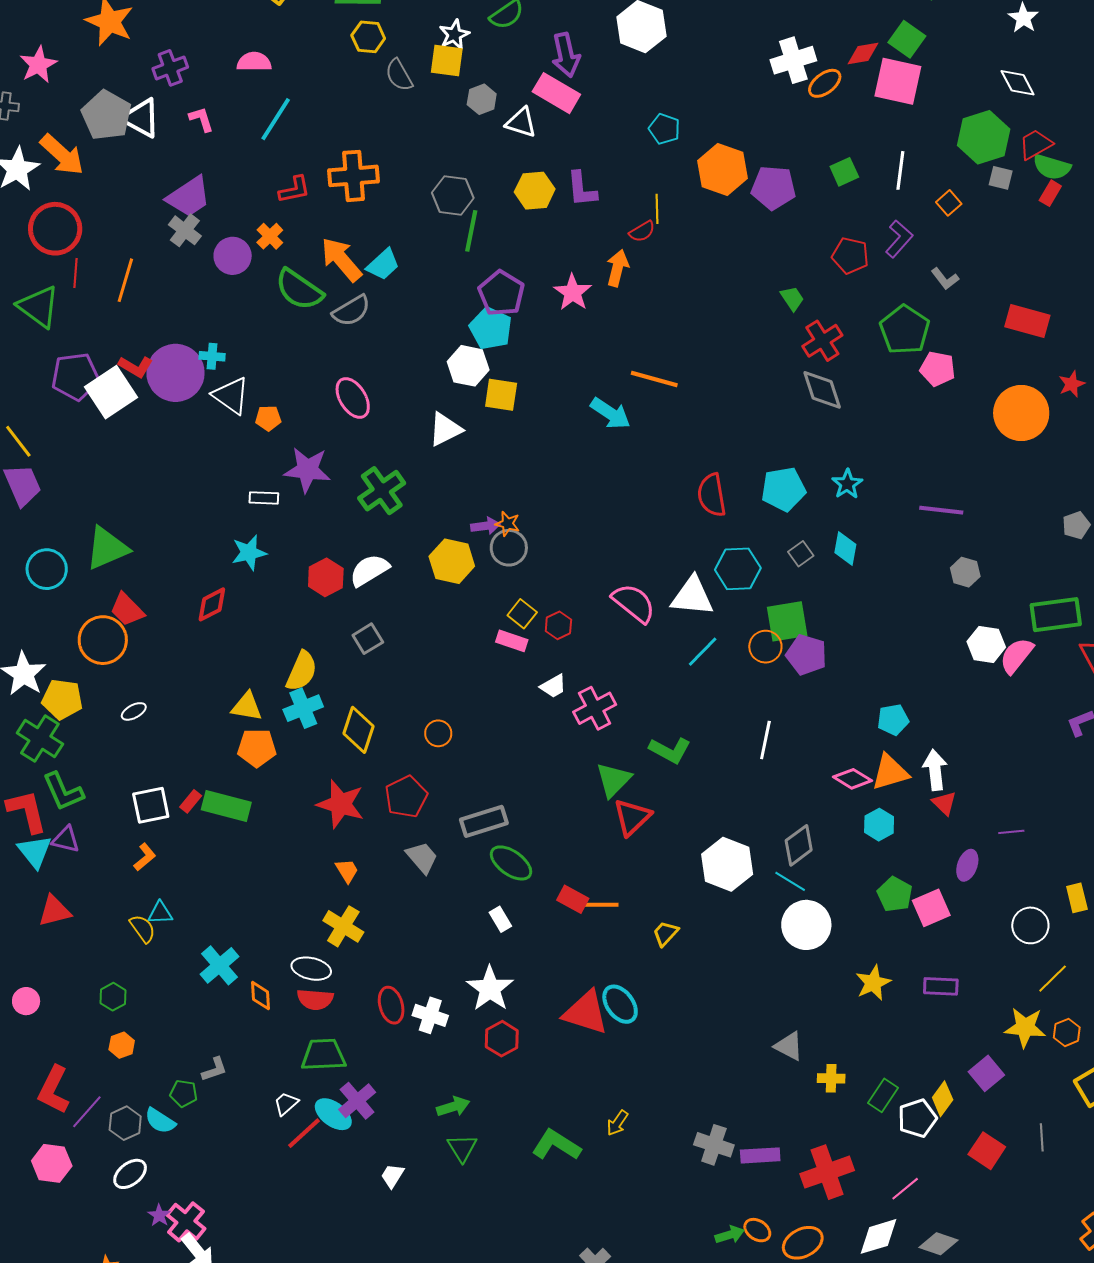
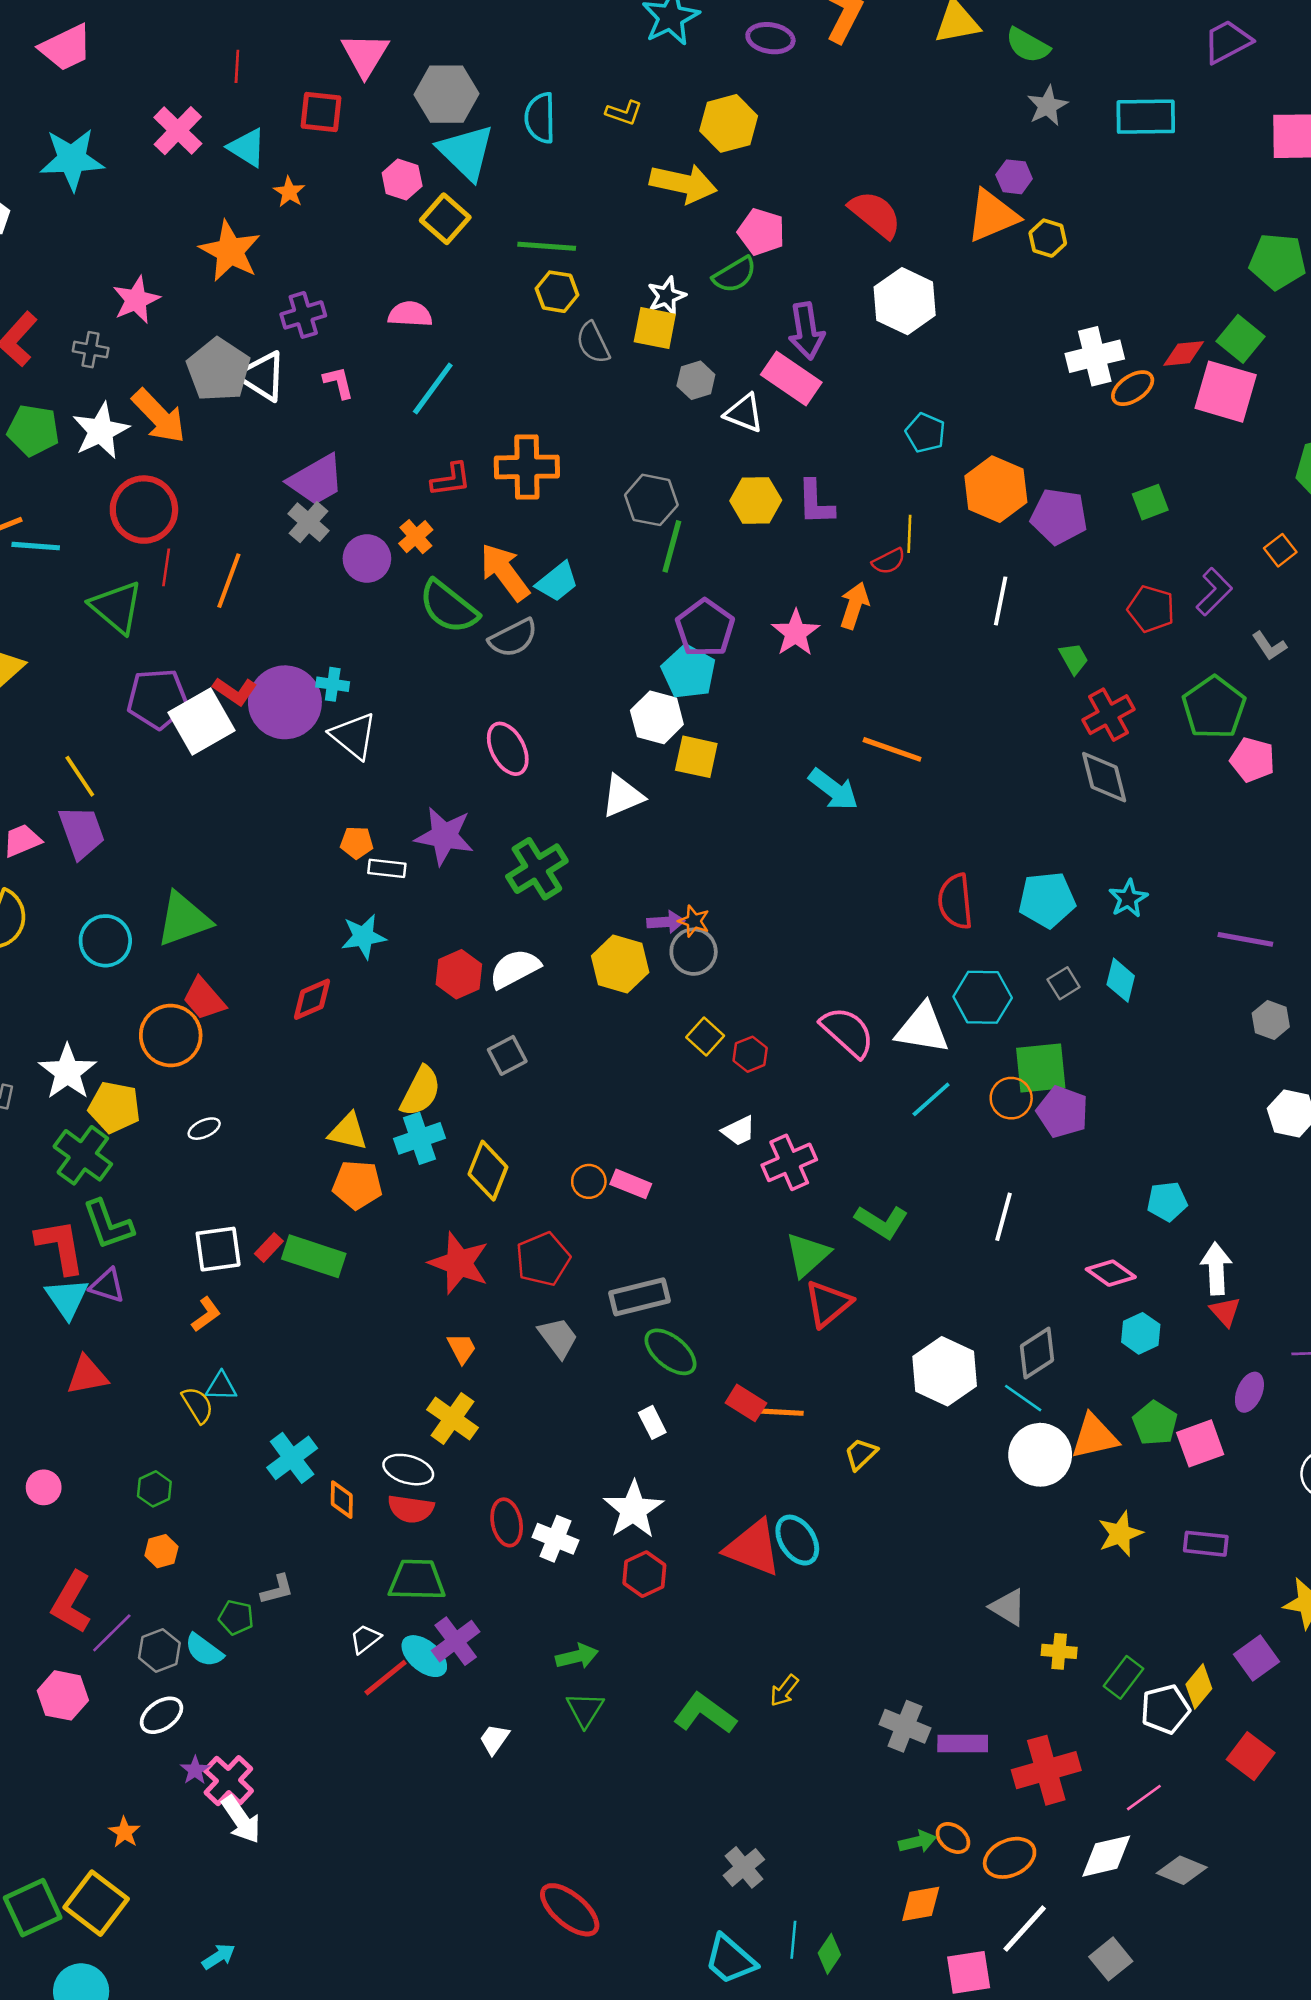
white line: (900, 170) -> (1001, 601), moved
orange pentagon: (268, 418) -> (357, 843), moved
pink rectangle: (512, 641) -> (631, 1184), moved
orange triangle: (890, 772) -> (1094, 1437), moved

